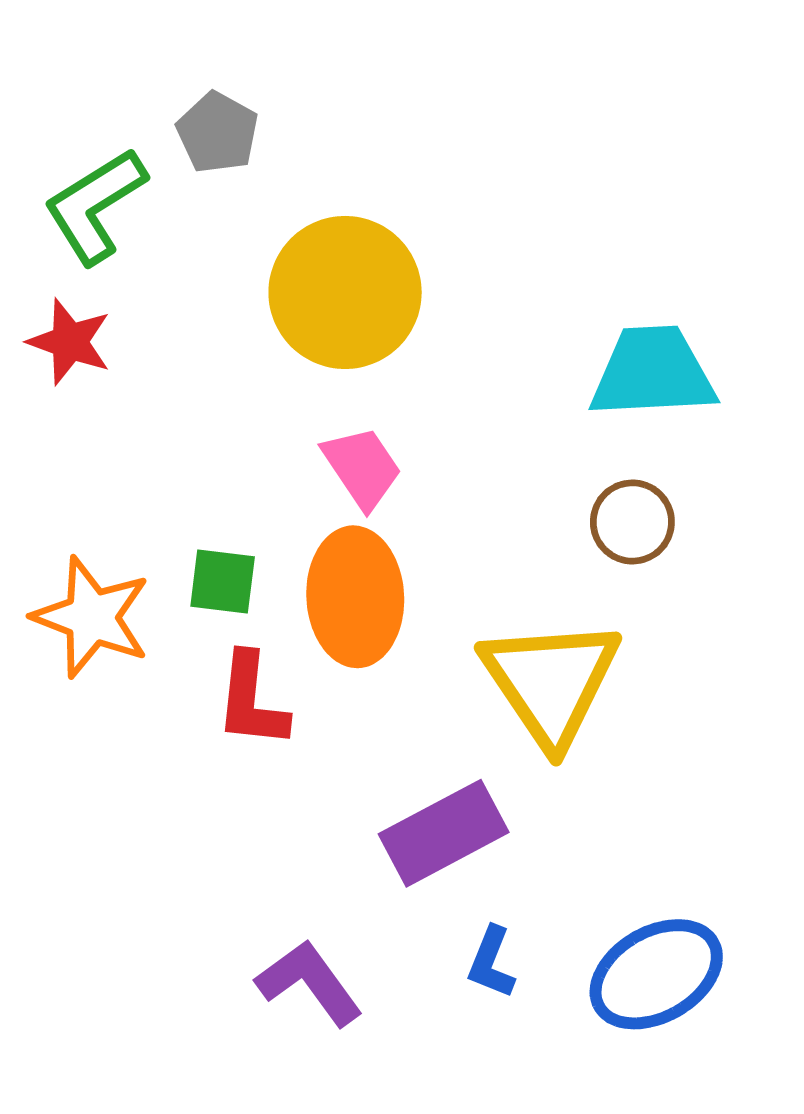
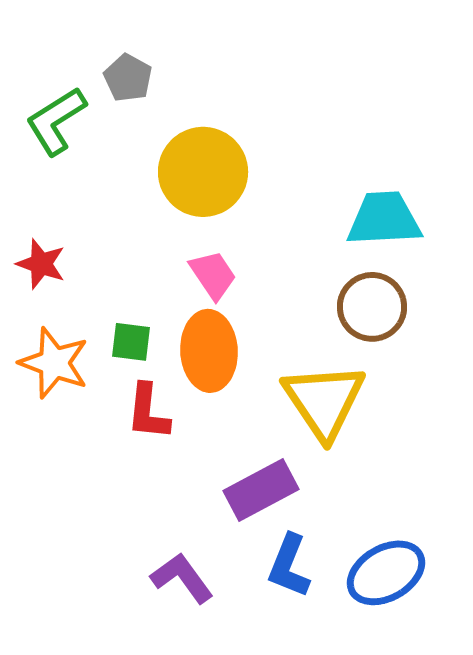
red star: (70, 342) -> (41, 264), moved
brown circle: (632, 522) -> (372, 307), size x1.4
blue L-shape: (491, 962) -> (289, 566), size x1.5

